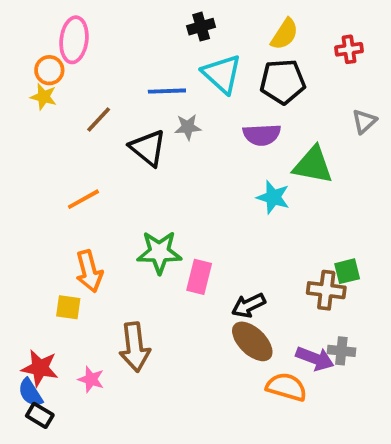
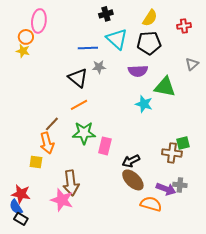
brown line: (99, 119) -> (52, 124), moved
orange line: (83, 199) -> (79, 105), moved
pink star: (91, 379) -> (62, 200), moved, size x1.6

